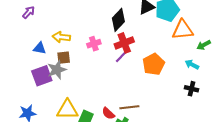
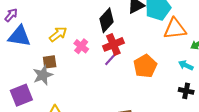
yellow arrow: (61, 37) -> (58, 34), moved, turned 138
pink cross: (94, 44) -> (81, 46), turned -32
blue triangle: (40, 48) -> (19, 36), moved, size x1.6
purple square: (42, 76) -> (21, 95), moved

